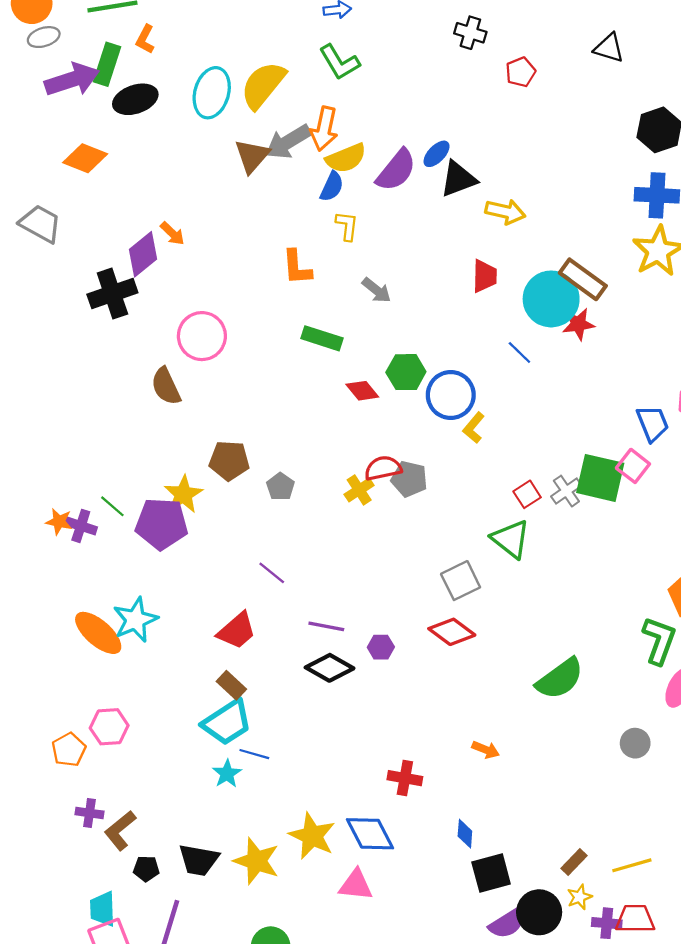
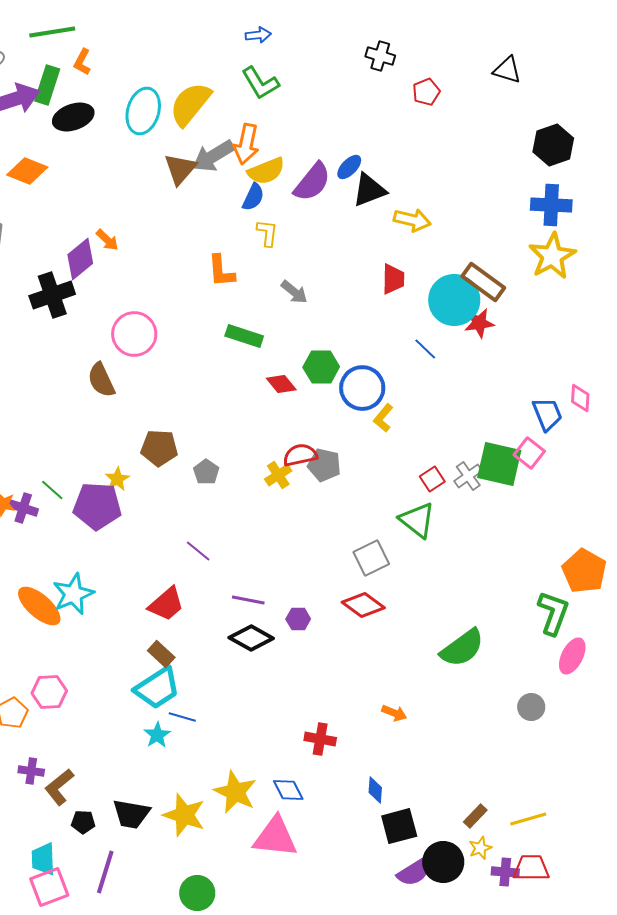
yellow star: (183, 494) -> (117, 479), size x0.7
blue diamond: (370, 834) -> (288, 790), size x0.7
pink triangle: (356, 885) -> (275, 837), size x1.4

